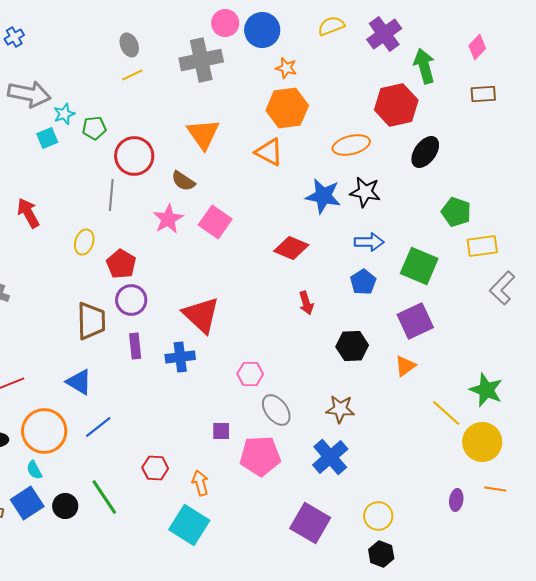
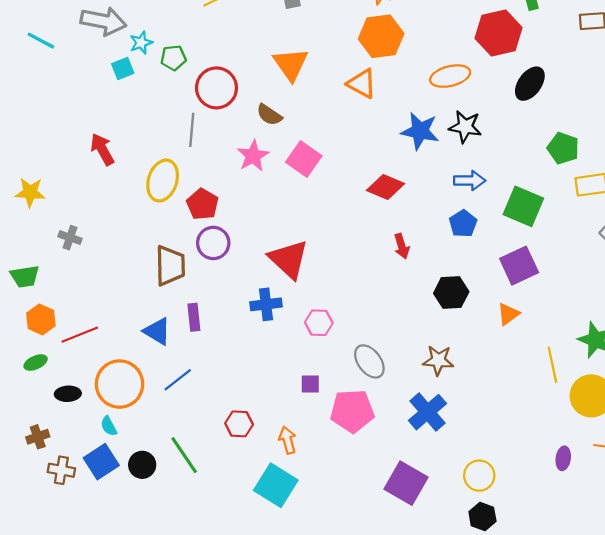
yellow ellipse: (84, 242) -> (163, 181), size x1.5
purple rectangle: (135, 346) -> (194, 317), moved
pink hexagon: (250, 374) -> (319, 323), moved
yellow line: (446, 413) -> (552, 365), turned 36

